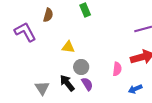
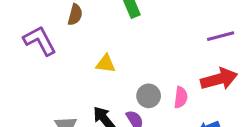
gray circle: (81, 67) -> (149, 96), moved

